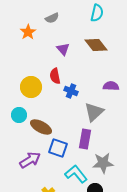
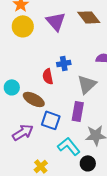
purple triangle: (63, 49) -> (56, 21), size x1.5
red semicircle: (55, 76) -> (48, 76), moved
yellow circle: (31, 87) -> (23, 26), moved
blue cross: (71, 91) -> (64, 63), turned -32

